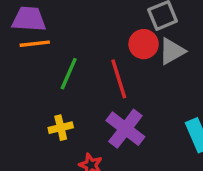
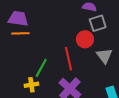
gray triangle: (172, 51) -> (104, 56), moved, turned -42
green line: (69, 74) -> (41, 68), moved

